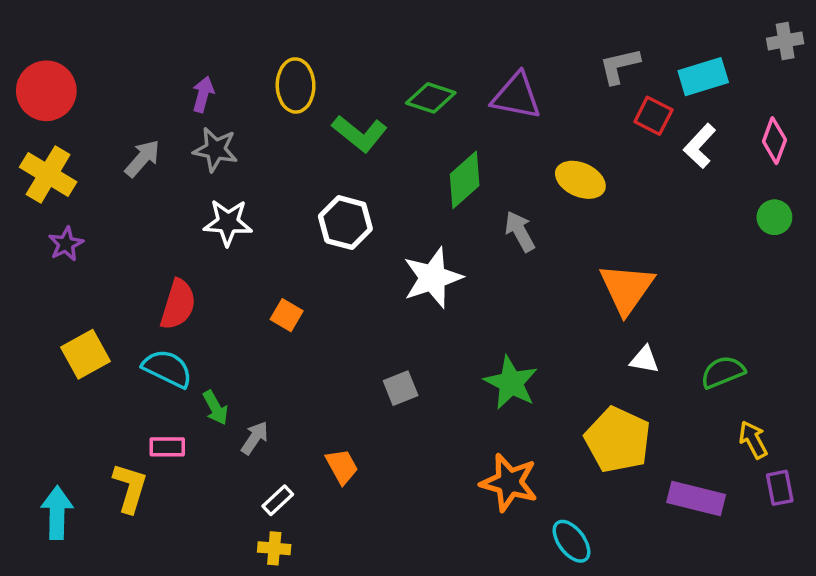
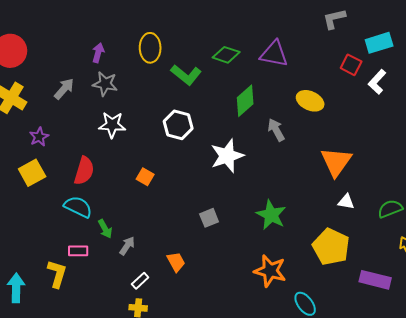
gray L-shape: (620, 66) -> (334, 19), moved
purple star: (66, 244) -> (39, 137), moved
yellow square: (85, 354) -> (32, 173), moved

